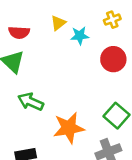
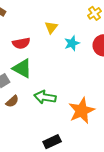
cyan star: (80, 36) -> (72, 43), moved

